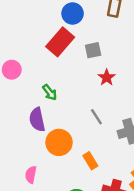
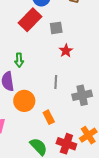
green arrow: (50, 92) -> (19, 60), turned 32
gray line: (96, 117) -> (56, 82), turned 32

